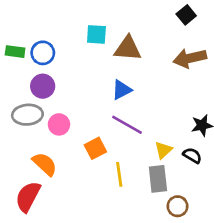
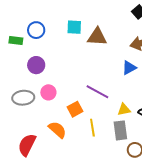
blue circle: (43, 53) -> (36, 30), moved
blue triangle: (122, 90) -> (129, 68), moved
gray ellipse: (27, 115) -> (23, 98), moved
yellow triangle: (163, 150) -> (124, 110), turned 32
orange semicircle: (45, 164) -> (57, 130), moved

